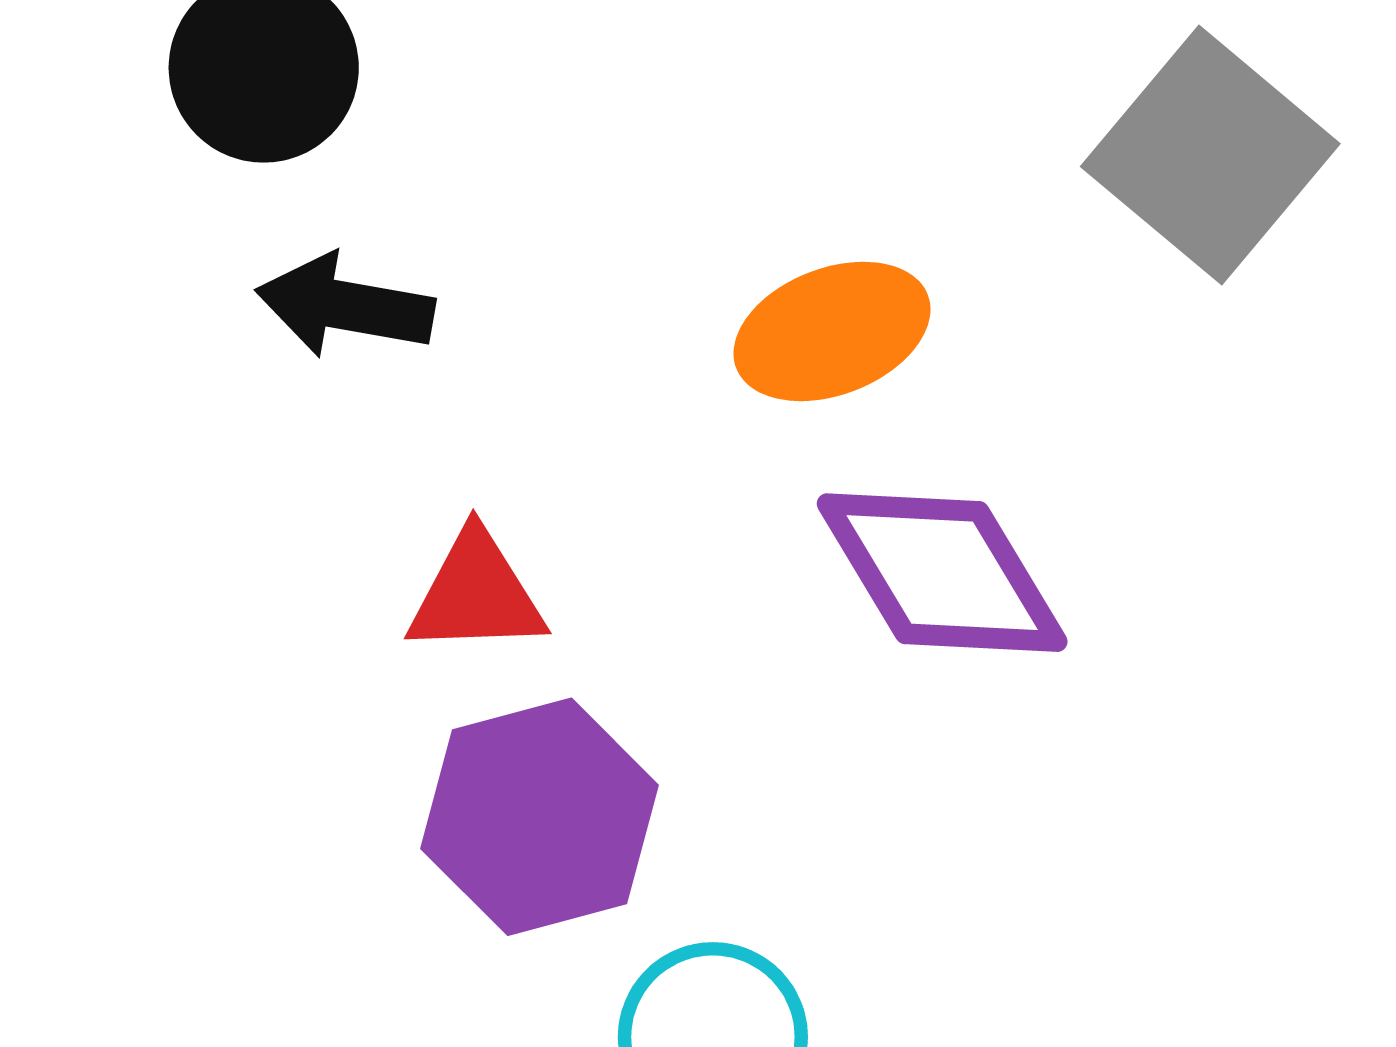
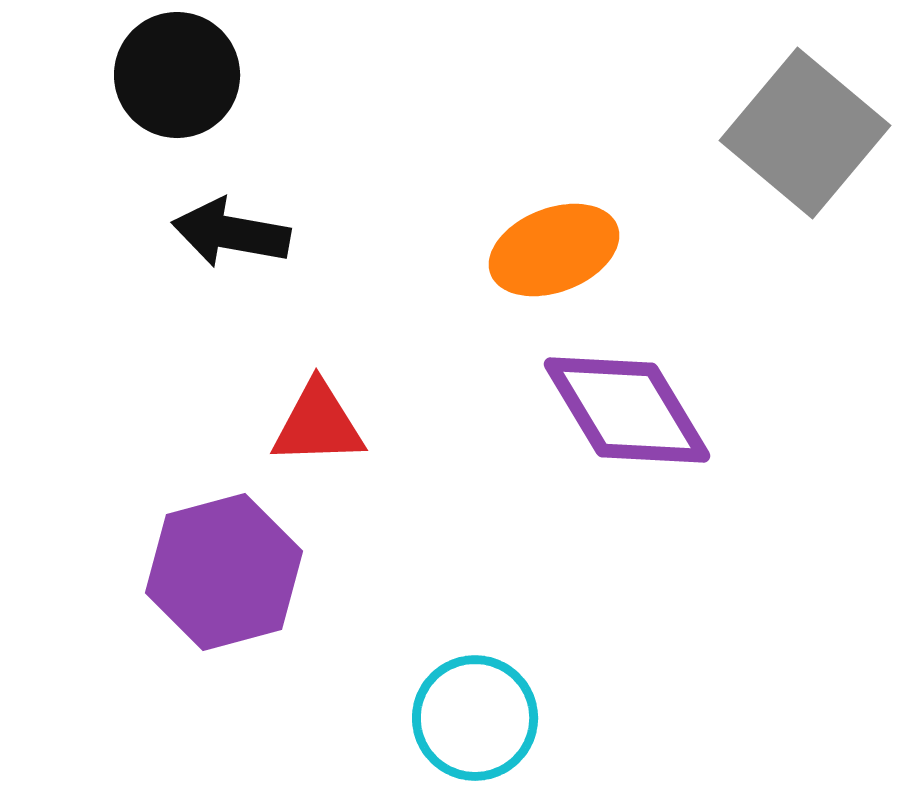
purple hexagon: (540, 817) -> (224, 572), moved

